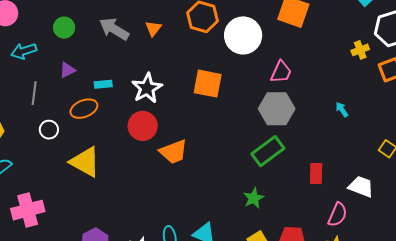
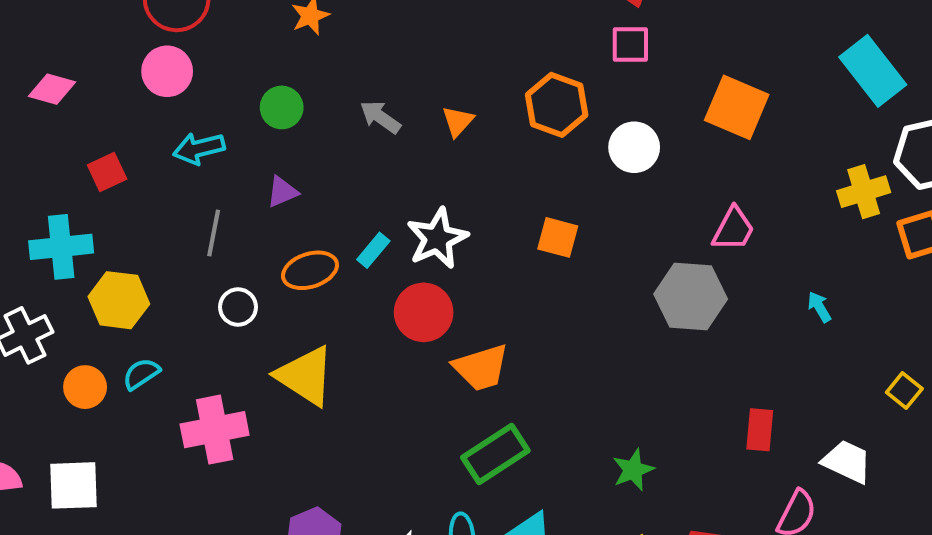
gray arrow: (114, 29) -> (380, 117), size x0.7
white circle: (243, 35) -> (634, 147), size x0.7
yellow cross: (360, 50) -> (864, 192), size x1.4
pink trapezoid: (281, 72) -> (733, 229), moved
cyan rectangle: (103, 84) -> (373, 250), moved, turned -48
orange square: (208, 84) -> (558, 237), size x0.7
green rectangle: (268, 151) -> (495, 454), moved
pink cross: (28, 210) -> (215, 430), moved

